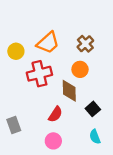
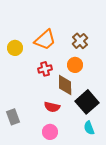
red cross: (39, 74) -> (45, 69), moved, size x0.6
black square: (93, 109) -> (87, 102), size x1.6
red semicircle: (55, 114) -> (52, 107), turned 70

